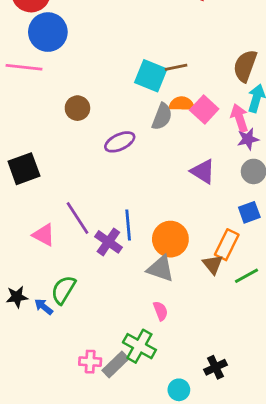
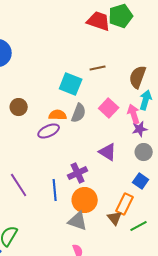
brown line: (176, 67) -> (98, 68), moved
orange semicircle: (182, 104) -> (58, 115), moved
blue square: (249, 212) -> (141, 181), turned -35
purple cross: (108, 242) -> (78, 173), moved, turned 30

